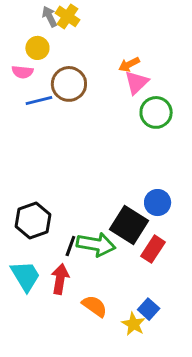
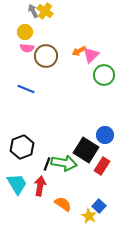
orange arrow: (129, 64) -> (79, 51), moved
pink semicircle: (22, 72) -> (27, 48), moved
blue line: (39, 100) -> (26, 89), moved, turned 36

